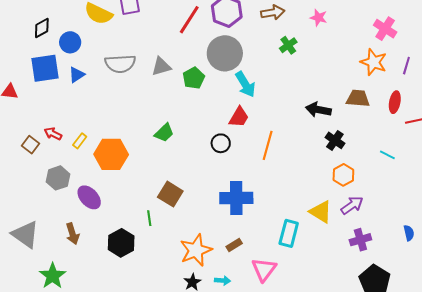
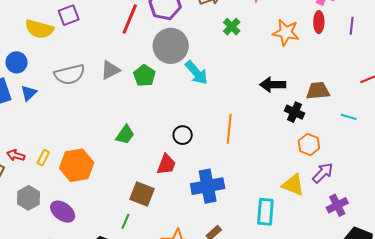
orange star: (374, 62) -> (286, 32), moved
brown trapezoid: (358, 98) -> (318, 91), moved
red ellipse: (395, 102) -> (319, 22), moved
red trapezoid: (239, 117) -> (166, 164), moved
green line: (149, 218) -> (125, 221), turned 42

